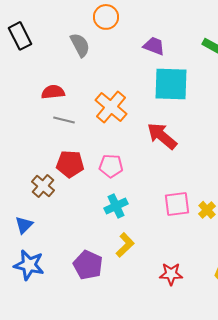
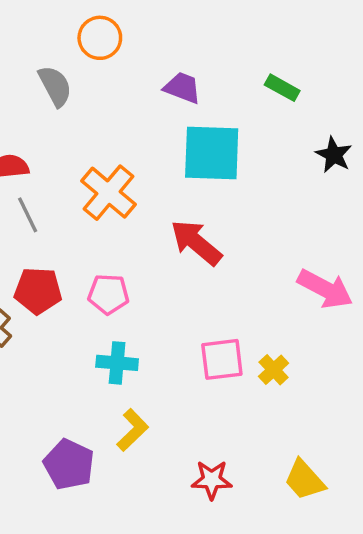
gray line: (64, 120) -> (28, 215), turned 50
cyan cross: (116, 206) -> (117, 363), turned 30

